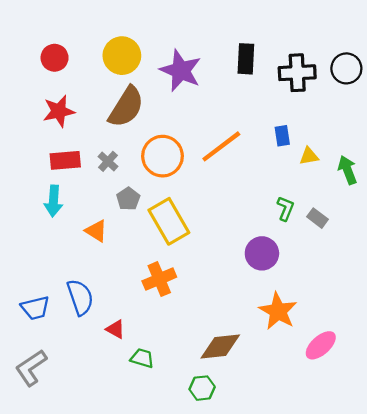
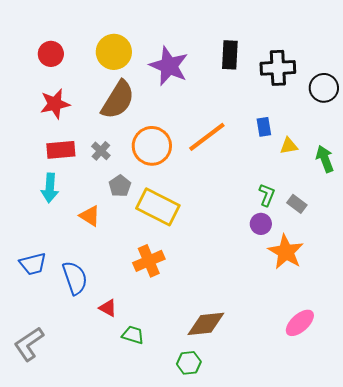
black circle: (346, 68) -> (324, 88), moved
yellow rectangle: (169, 221) -> (158, 207), turned -33
purple circle: (262, 253) -> (261, 224), moved, size x0.7
blue trapezoid: (35, 308) -> (33, 264), moved
orange star: (278, 311) -> (286, 252), moved

